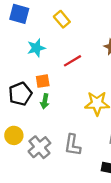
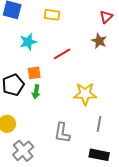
yellow rectangle: (62, 19) -> (52, 15), turned -42
gray cross: (39, 147) -> (23, 151), moved

